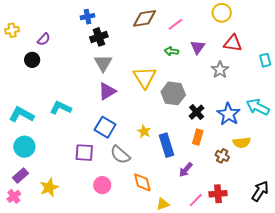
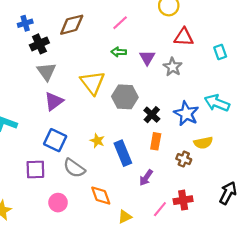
brown diamond: (144, 18) -> (72, 25), moved
purple triangle: (198, 47) -> (147, 58), moved

